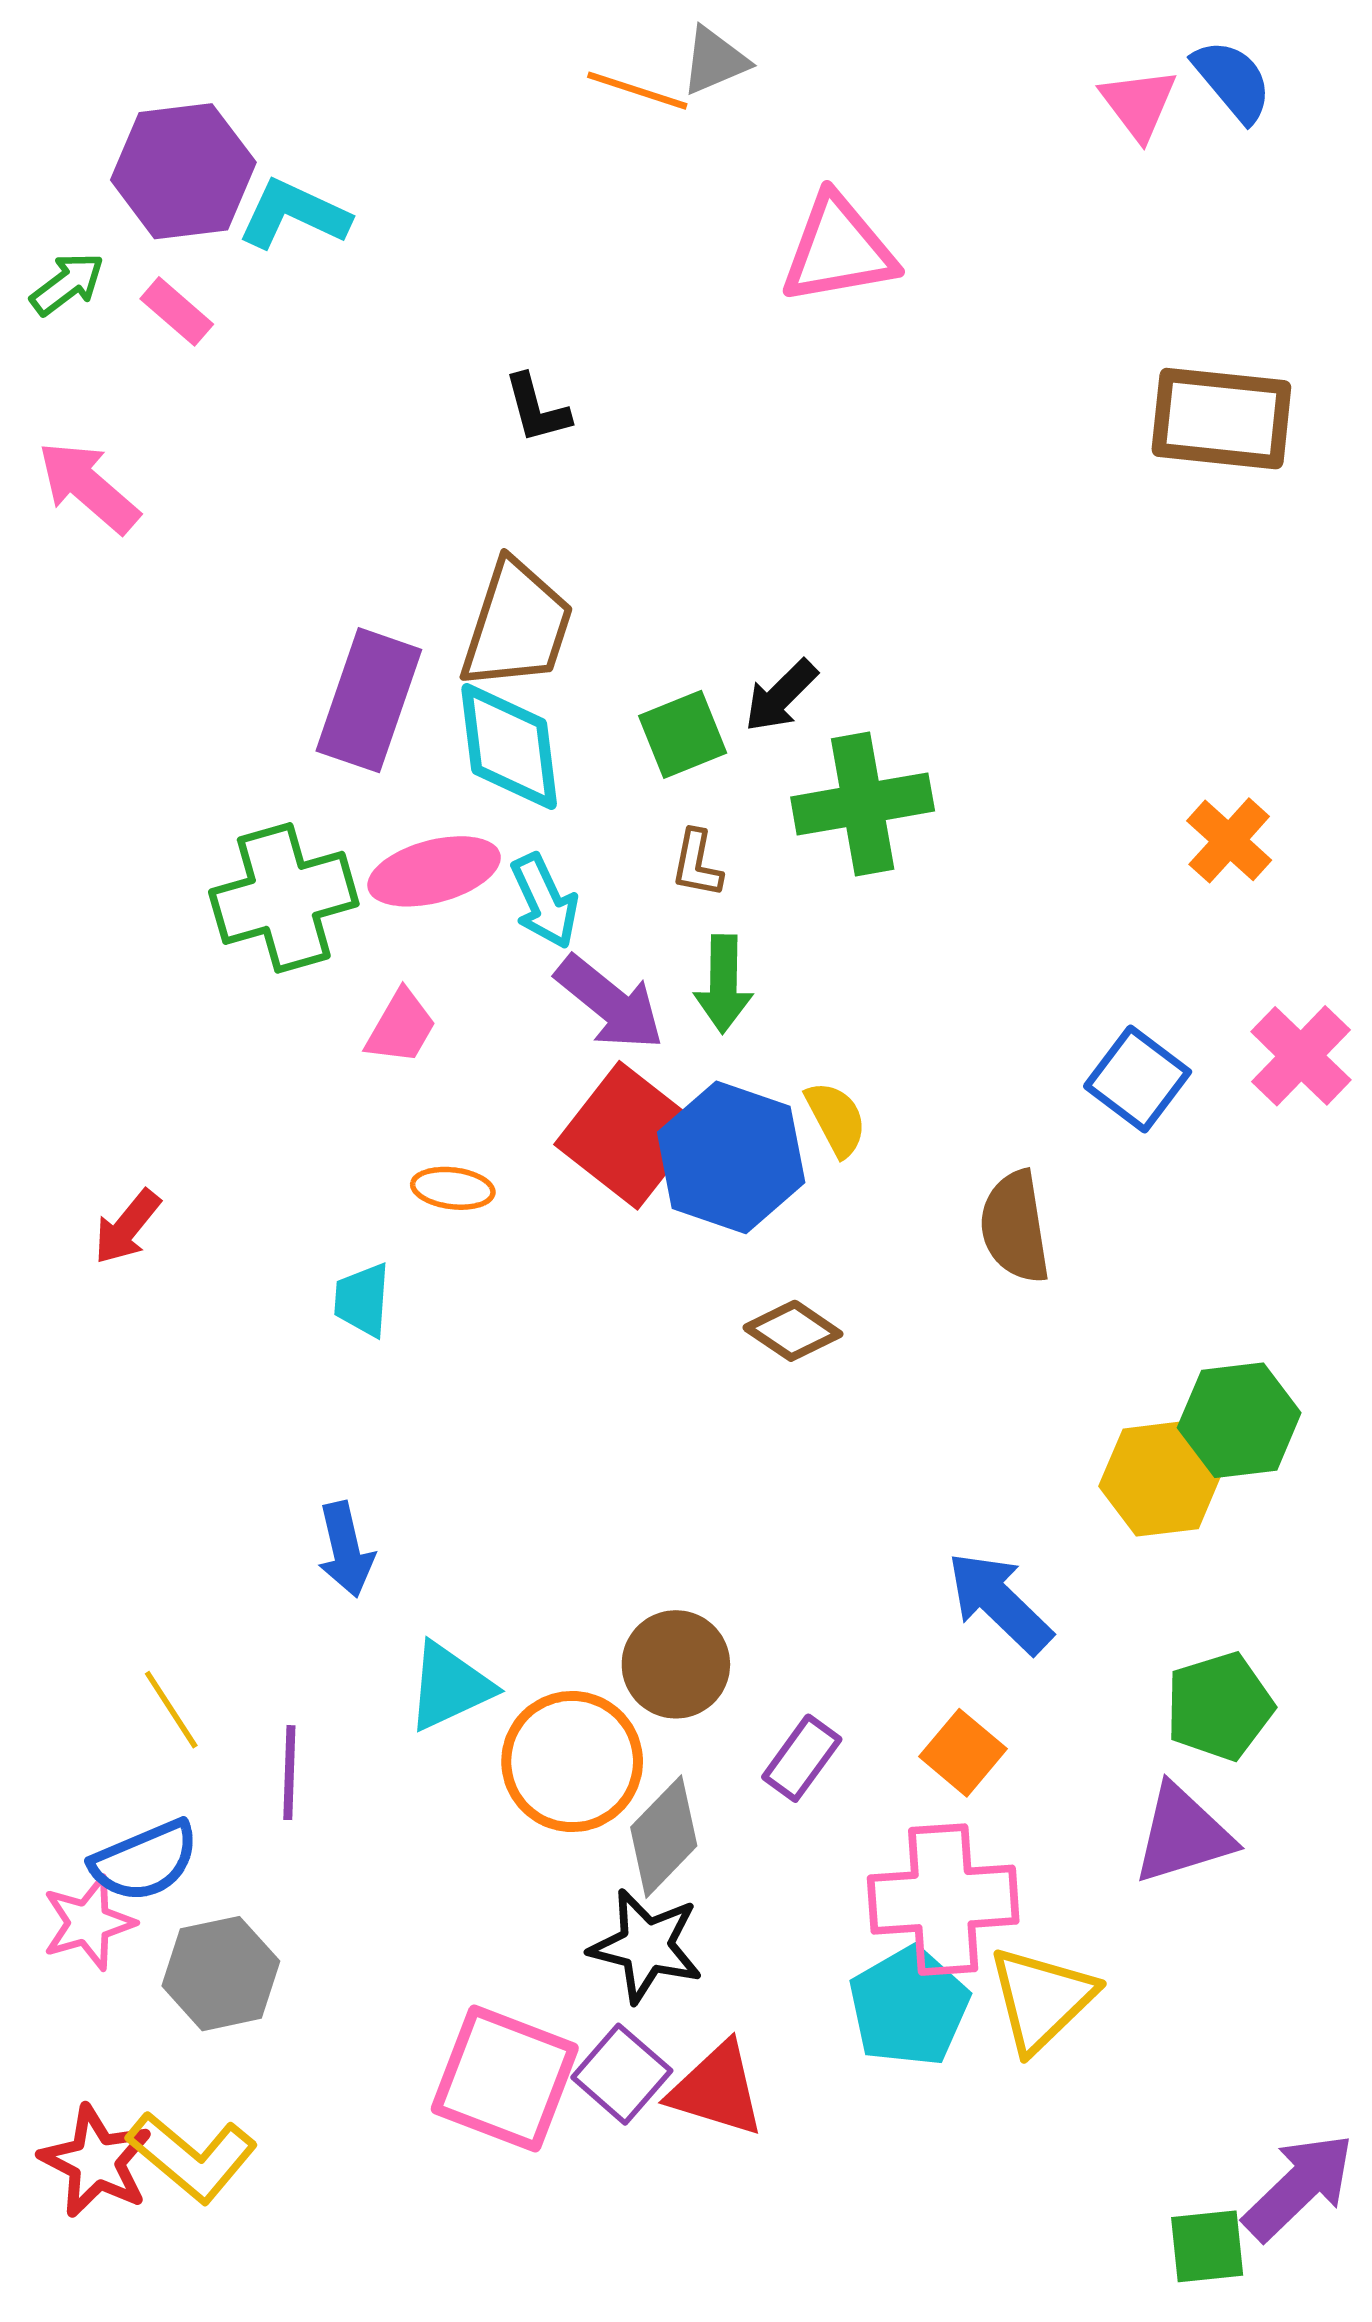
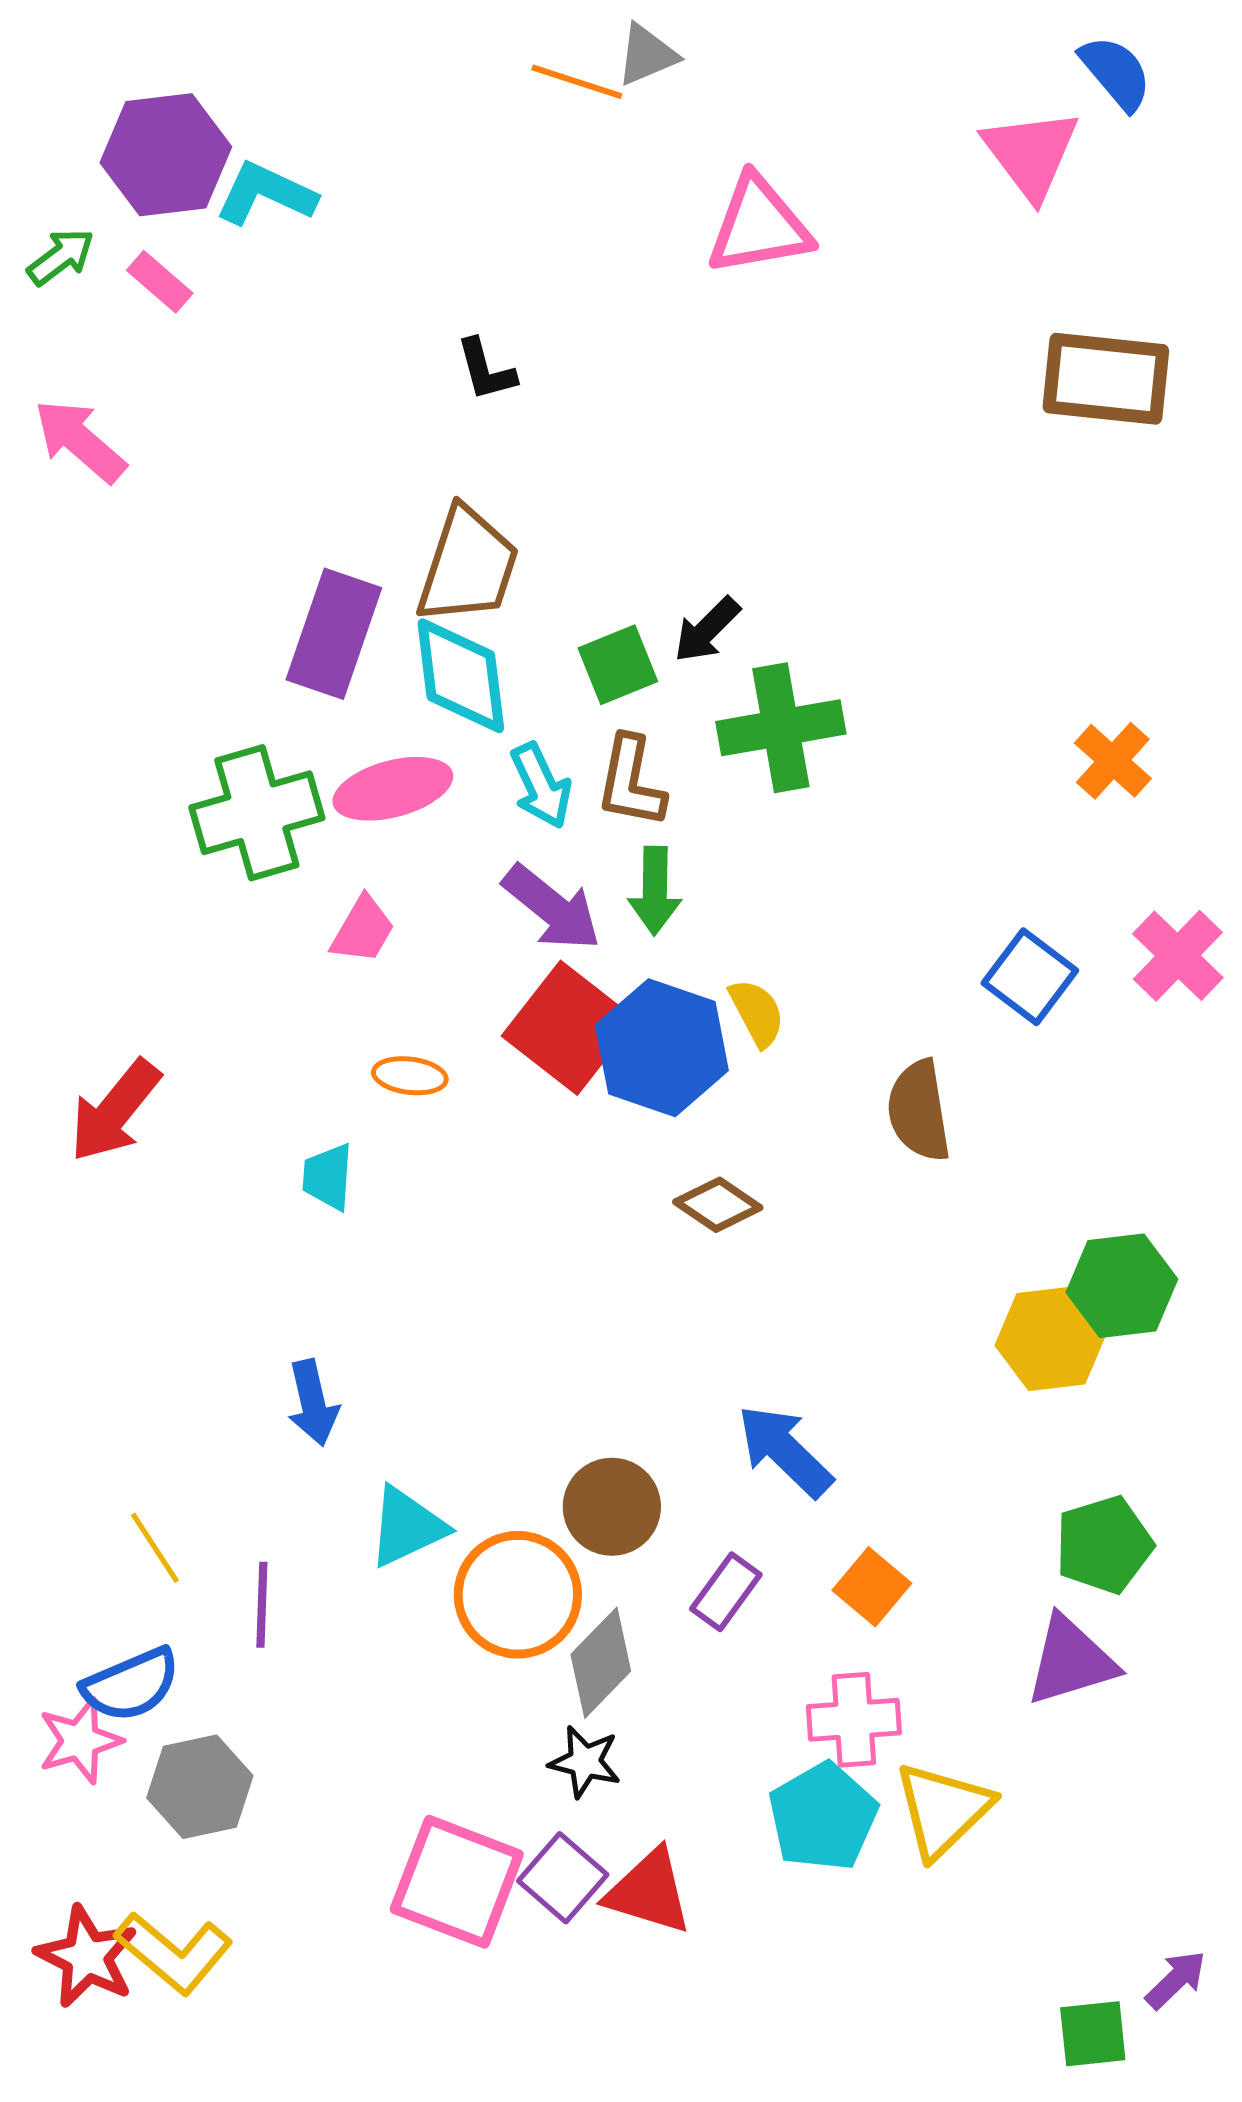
pink triangle: (1139, 104) -> (1031, 154), moved, size x1.4
brown L-shape: (697, 864) -> (631, 782), size x1.5
cyan arrow: (544, 901) -> (541, 786), moved
red arrow: (127, 1227) -> (115, 1111), size x1.5
blue arrow: (999, 1602) -> (785, 1451), moved
pink cross: (943, 1900) -> (854, 1720), size x0.7
black star: (646, 1946) -> (585, 1762), size x0.7
purple arrow: (1299, 2187) -> (1176, 1980), size x0.6

